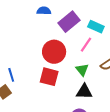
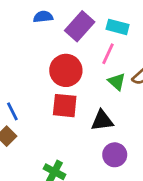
green triangle: (82, 70) -> (117, 82), moved
black triangle: (84, 92) -> (102, 120), moved

